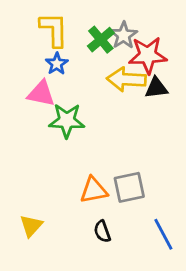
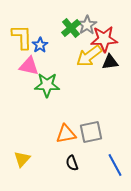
yellow L-shape: (54, 30) -> (22, 37), moved
yellow arrow: (126, 79) -> (89, 56), turned -40

